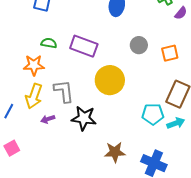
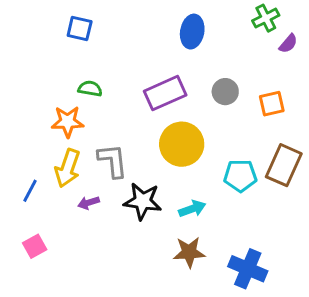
purple rectangle: (84, 46) -> (165, 93), moved, turned -44
cyan pentagon: (153, 114) -> (240, 176), moved
cyan arrow: (176, 123) -> (192, 209), moved

